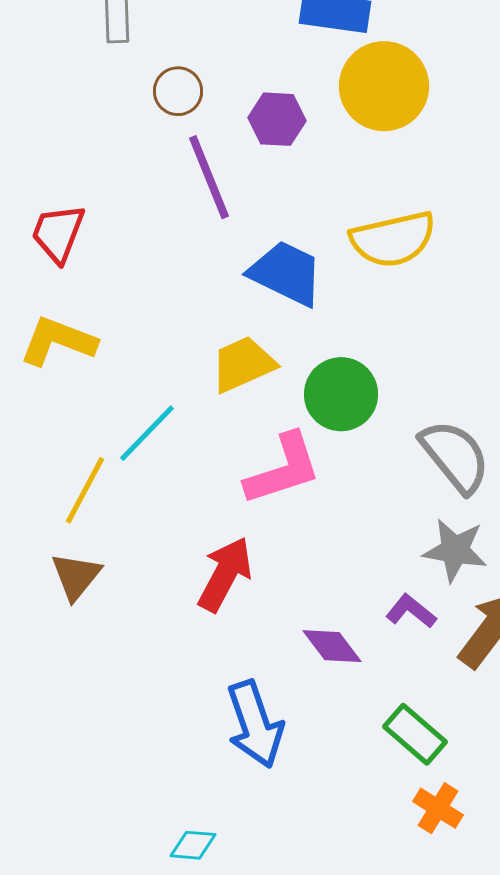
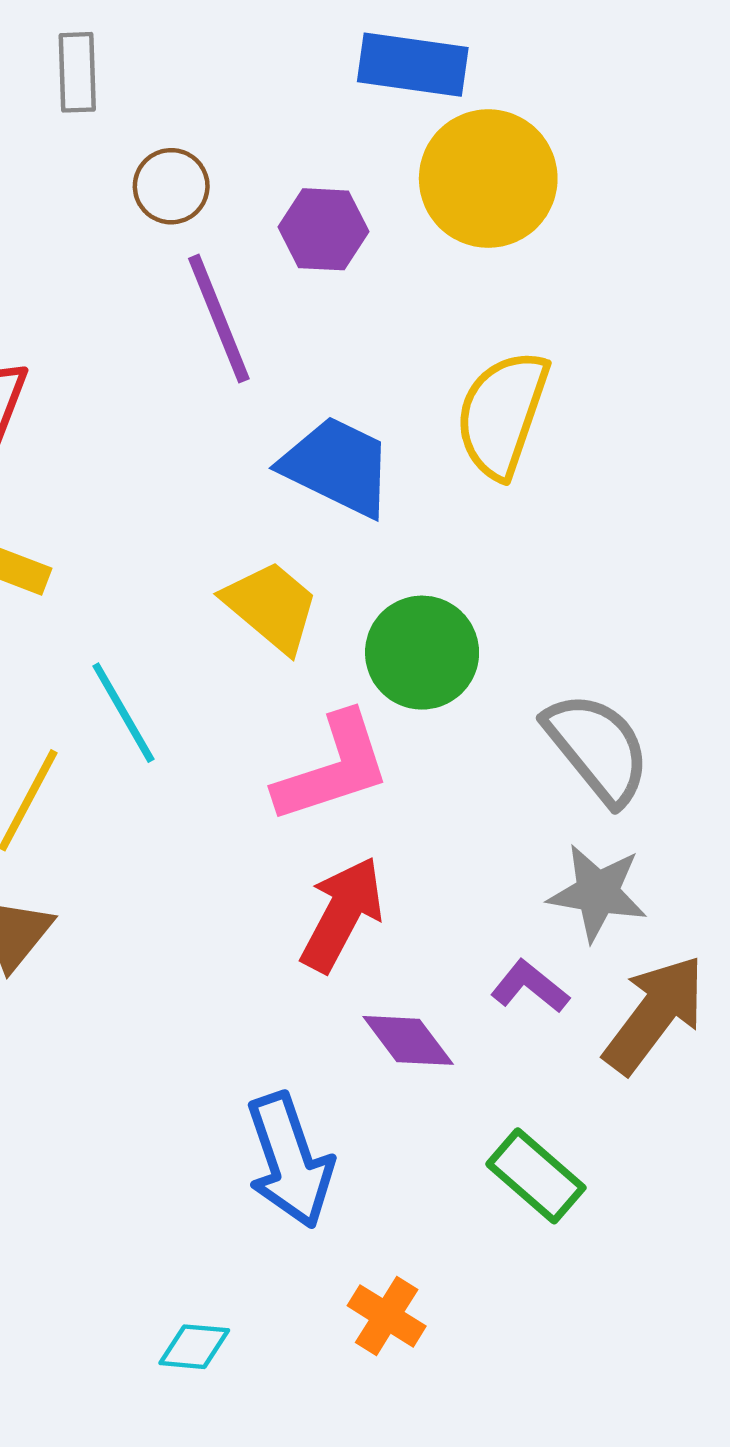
yellow semicircle: (393, 239) -> (502, 414), turned 122
yellow trapezoid: (243, 364) -> (271, 606), turned 64
cyan line: (147, 433) -> (123, 713), turned -74
red arrow: (225, 574) -> (342, 914), moved
orange cross: (438, 808) -> (387, 1316), moved

